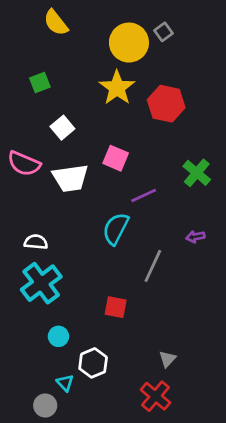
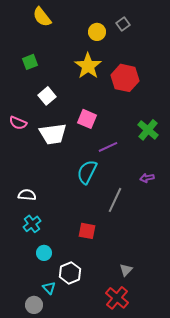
yellow circle: (129, 43) -> (97, 32), size x0.6
pink semicircle: (24, 164) -> (18, 123), size x0.7
white semicircle: (36, 242) -> (27, 195), moved
cyan cross: (41, 283) -> (32, 224), moved, size x0.6

